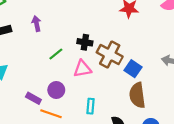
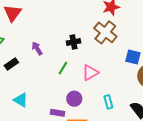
black cross: (85, 42) -> (74, 42), moved
brown cross: (110, 55) -> (105, 32), moved, turned 30

